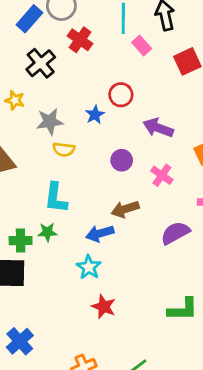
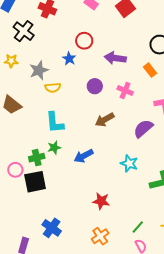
blue arrow: (100, 233) -> (84, 156), moved
cyan star: (89, 267) -> (129, 163), moved
red star: (104, 307) -> (101, 201), moved

